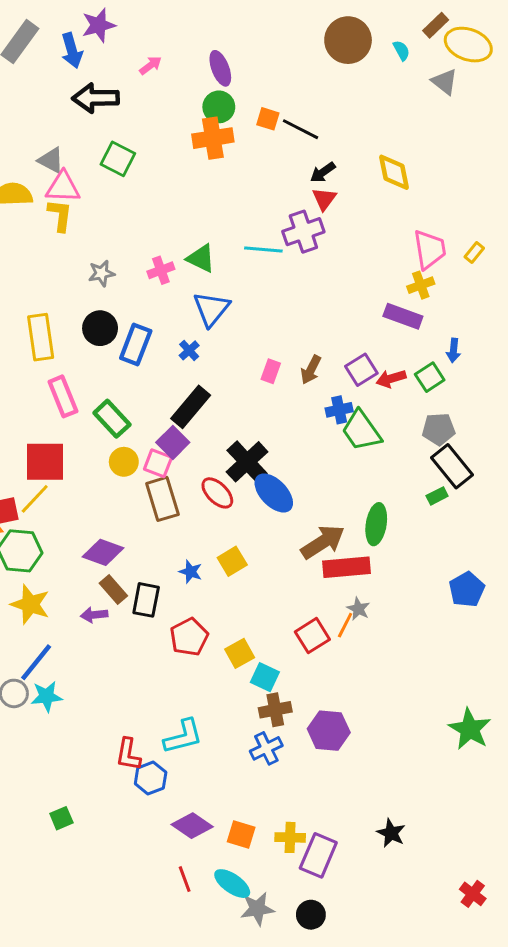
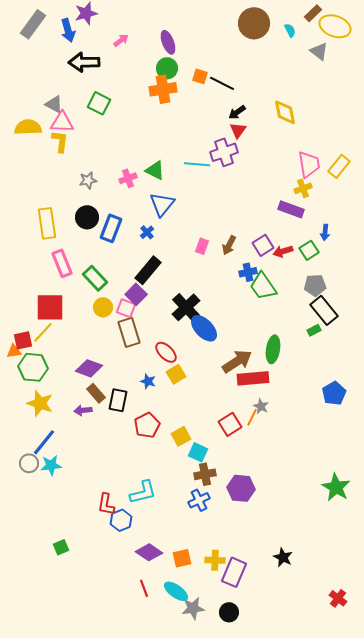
yellow rectangle: (474, 252) -> (339, 166), size x1.6
red ellipse: (217, 493) -> (166, 352), moved
orange square: (241, 835) -> (182, 558), turned -30

